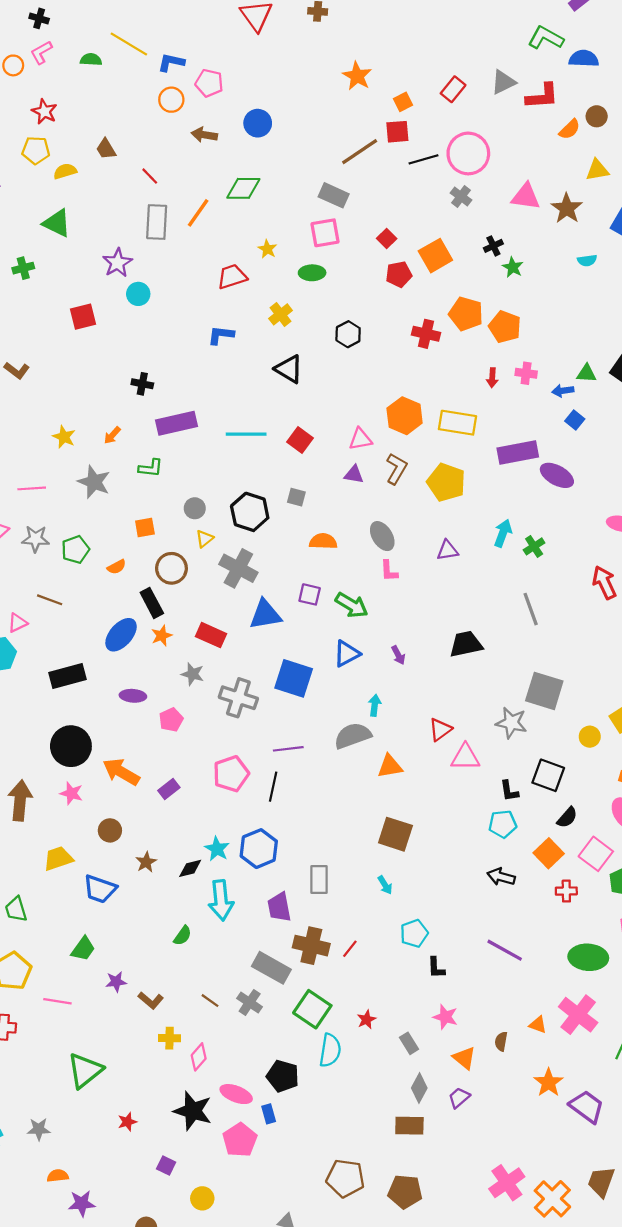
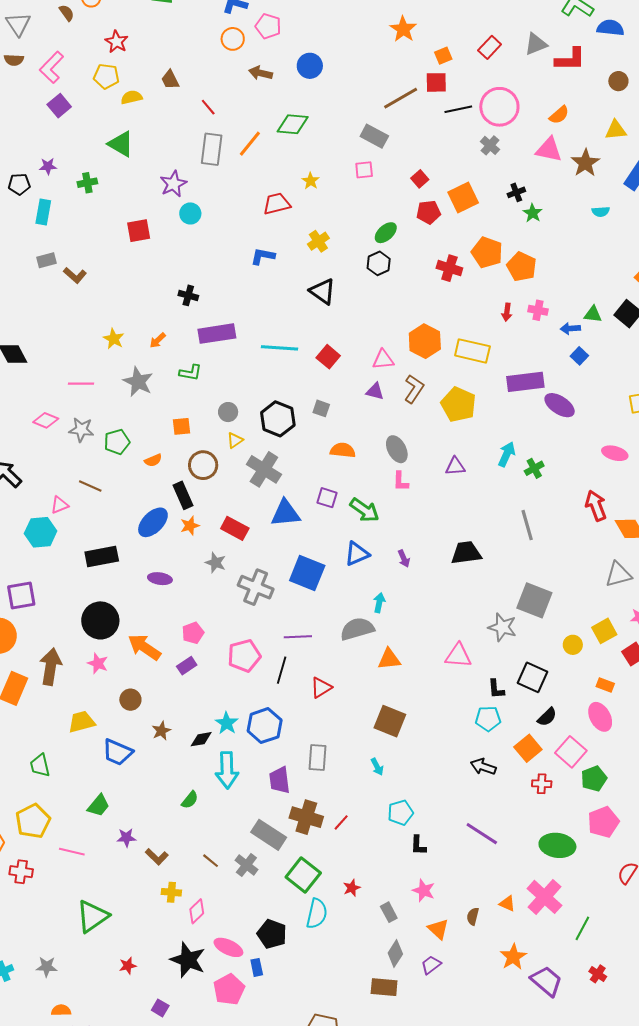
orange semicircle: (570, 129) -> (559, 115), moved
pink square: (325, 233) -> (364, 170), size x0.7
green ellipse: (312, 273) -> (386, 233), moved, turned -45
pink pentagon: (171, 720) -> (193, 633), moved
red triangle: (440, 729) -> (321, 688), moved

